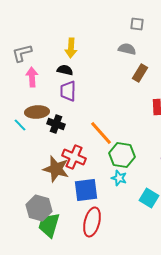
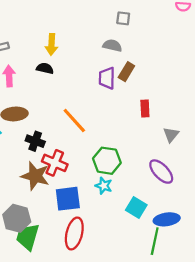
purple trapezoid: (68, 91) -> (107, 78), moved
black cross: (56, 124) -> (35, 141), moved
orange line: (101, 133) -> (74, 121), moved

